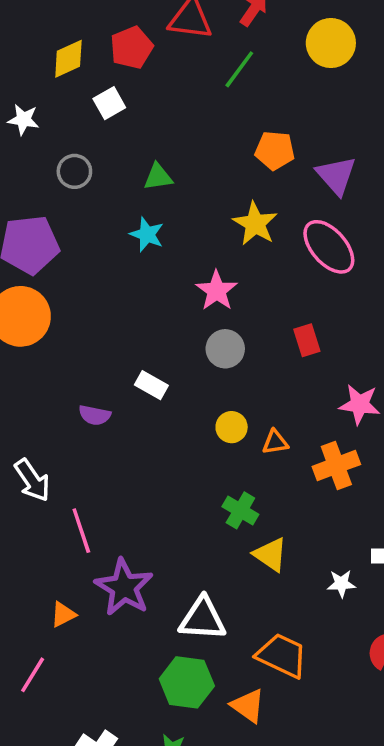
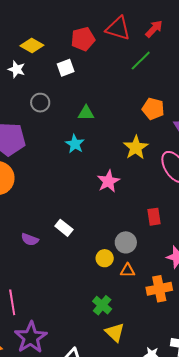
yellow diamond: (68, 59) -> (32, 45), moved, turned 45
gray circle: (225, 349) -> (126, 242), moved

